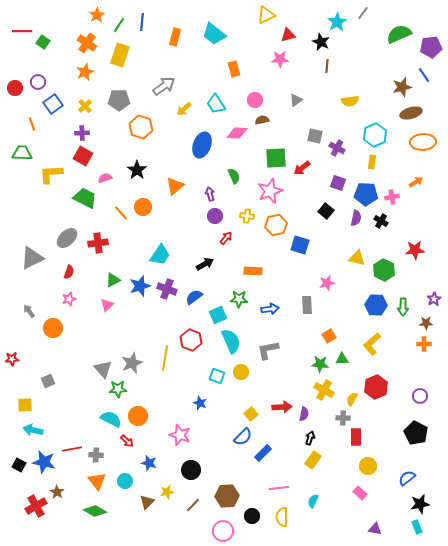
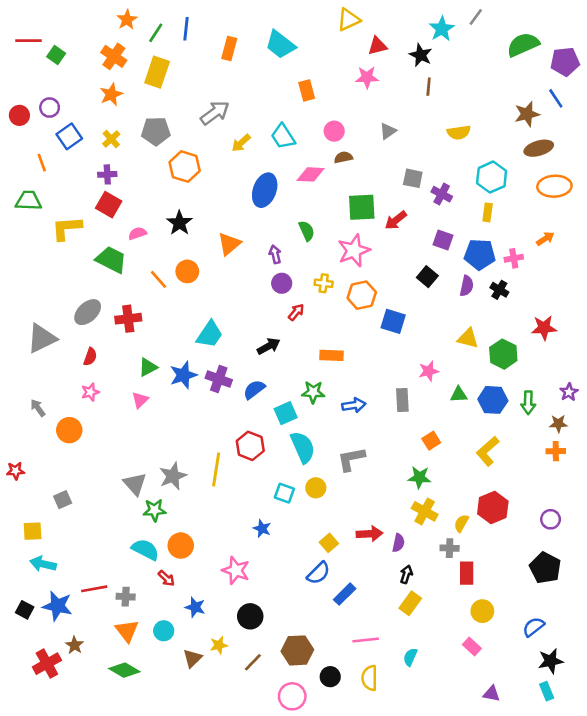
green triangle: (342, 359) -> (459, 395), moved

